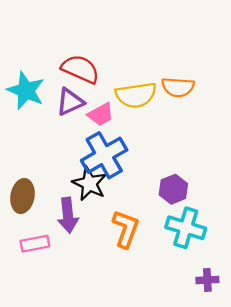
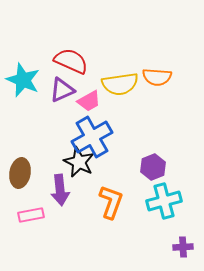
cyan cross: (186, 228) -> (164, 201), turned -32

